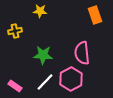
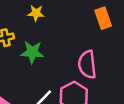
green star: (43, 55) -> (32, 52), moved

